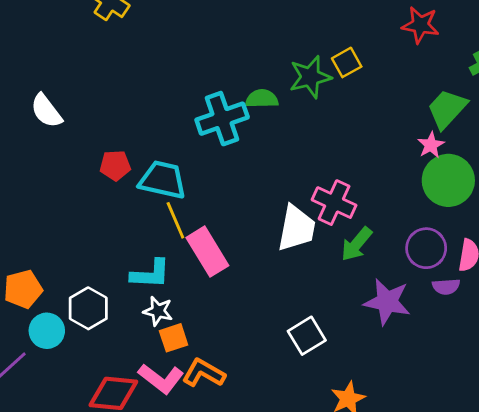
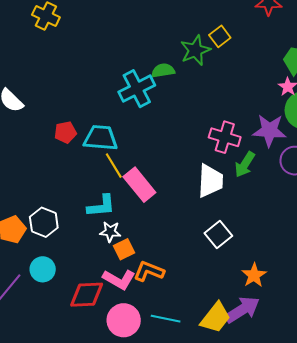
white trapezoid: (296, 228) -> (210, 181), moved
purple star: (387, 302) -> (269, 131), moved
white hexagon: (88, 308) -> (44, 222), moved
cyan circle: (47, 331) -> (43, 269), moved

